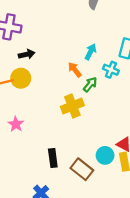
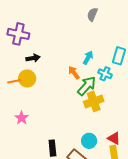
green arrow: (90, 84) -> (87, 86), size x1.5
yellow cross: (72, 106) -> (94, 101), moved
cyan circle: (105, 155) -> (89, 141), moved

